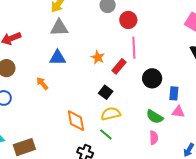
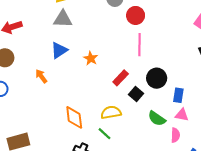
orange star: (98, 57) -> (91, 58), moved
blue triangle: (58, 58) -> (59, 50), turned -36
red rectangle: (119, 66) -> (121, 78), moved
black square: (106, 92) -> (136, 94), moved
pink semicircle: (154, 138) -> (175, 135), moved

